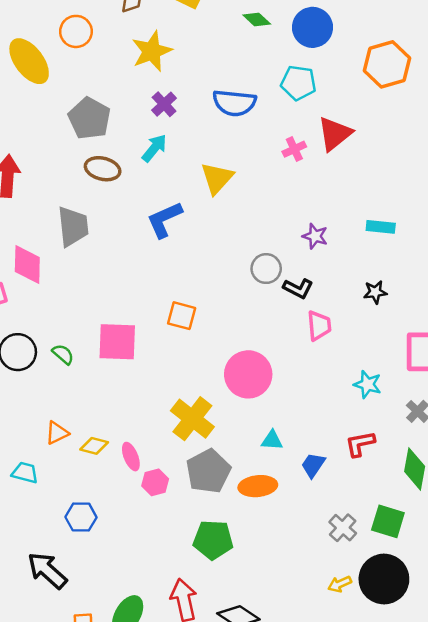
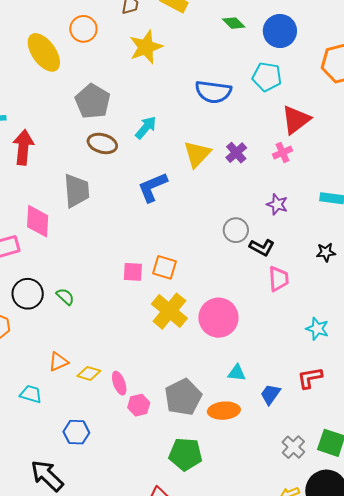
purple cross: (164, 104) -> (236, 153), moved
pink cross: (294, 149) -> (282, 152), moved
pink square: (117, 342) -> (133, 272), moved, size x0.6
yellow cross: (192, 419) -> (169, 311), moved

